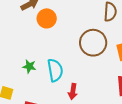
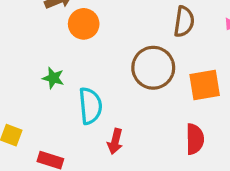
green star: (29, 66) -> (53, 78), moved

